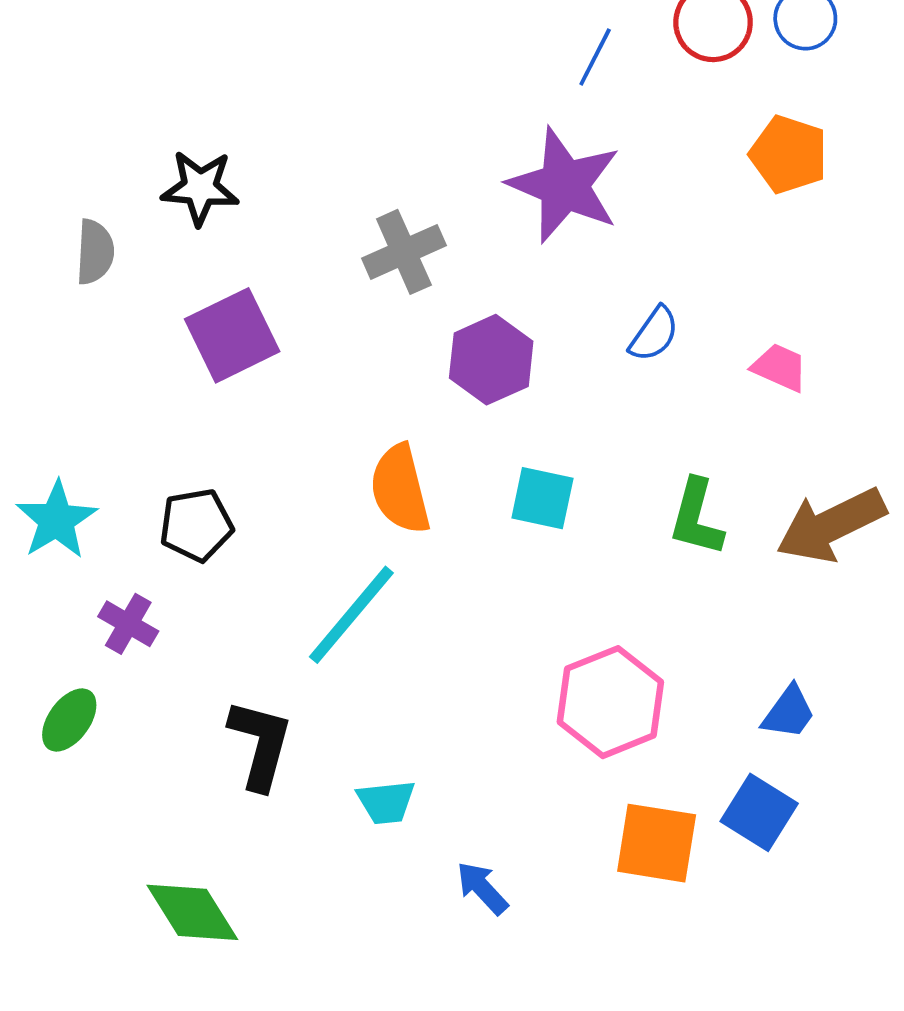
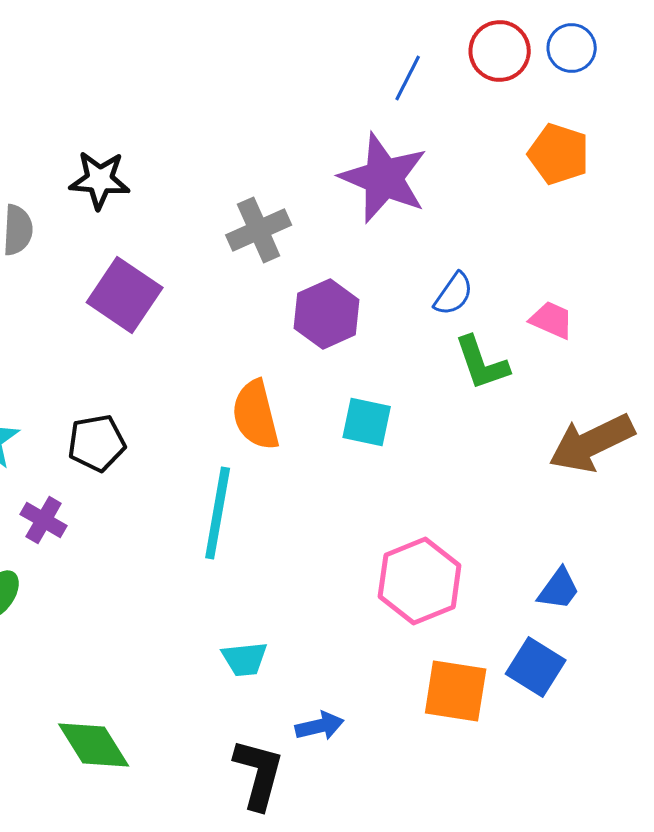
purple square: (232, 335) -> (125, 295), turned -30
green L-shape: (696, 517) -> (482, 363), moved, turned -34
cyan line: (351, 615) -> (218, 513), turned -30
black L-shape: (260, 744) -> (259, 774), moved
blue arrow: (482, 888) -> (320, 726), turned 120

